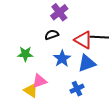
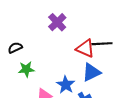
black semicircle: (52, 35) -> (15, 48), moved
blue star: (62, 59) -> (66, 85), moved

